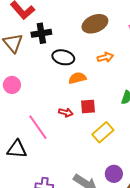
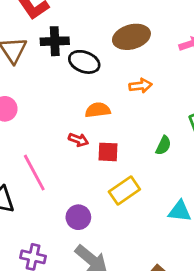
black ellipse: (63, 57) -> (84, 62), moved
red arrow: (66, 112) -> (78, 140), moved
purple circle: (114, 174) -> (78, 217), moved

